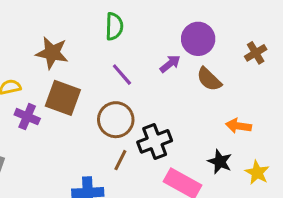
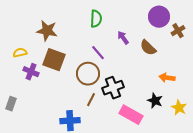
green semicircle: (114, 26) -> (96, 19), moved
purple circle: (198, 39) -> (159, 17), moved
purple arrow: (170, 64) -> (123, 38), turned -88
purple line: (122, 75) -> (98, 53), moved

